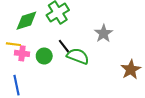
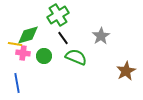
green diamond: (26, 21) -> (28, 35), moved
black line: (64, 46) -> (63, 38), moved

